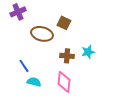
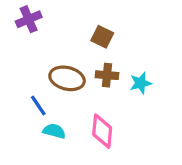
brown ellipse: (42, 34) -> (67, 78), moved
brown cross: (67, 56) -> (107, 75), moved

